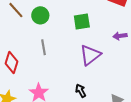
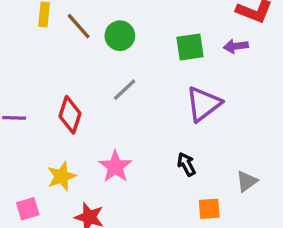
purple arrow: (120, 36) -> (236, 46), moved
gray line: (44, 47) -> (125, 90), turned 56

